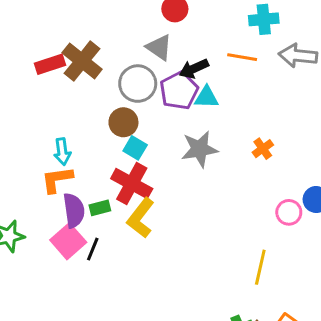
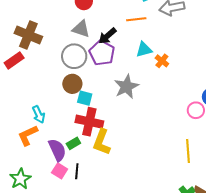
brown cross: (82, 61) -> (28, 35), moved
cyan triangle: (207, 97) -> (144, 49), moved
orange cross: (263, 149) -> (162, 61), moved
orange L-shape: (57, 180) -> (28, 135), moved
pink square: (68, 241) -> (60, 171), size x0.7

